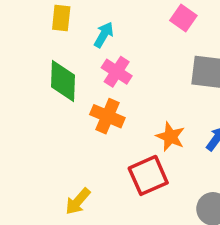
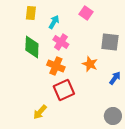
pink square: (183, 18) -> (86, 13), moved
orange star: (170, 137) -> (90, 64), moved
red square: (148, 175) -> (64, 90), moved

